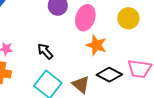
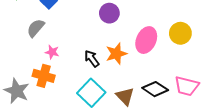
pink ellipse: (85, 18) -> (146, 40), moved
orange star: (96, 45) -> (116, 54), moved, turned 30

